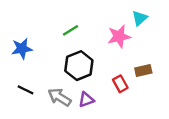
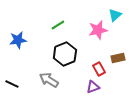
black line: (26, 90) -> (12, 84), moved
purple triangle: (86, 100) -> (93, 87), moved

